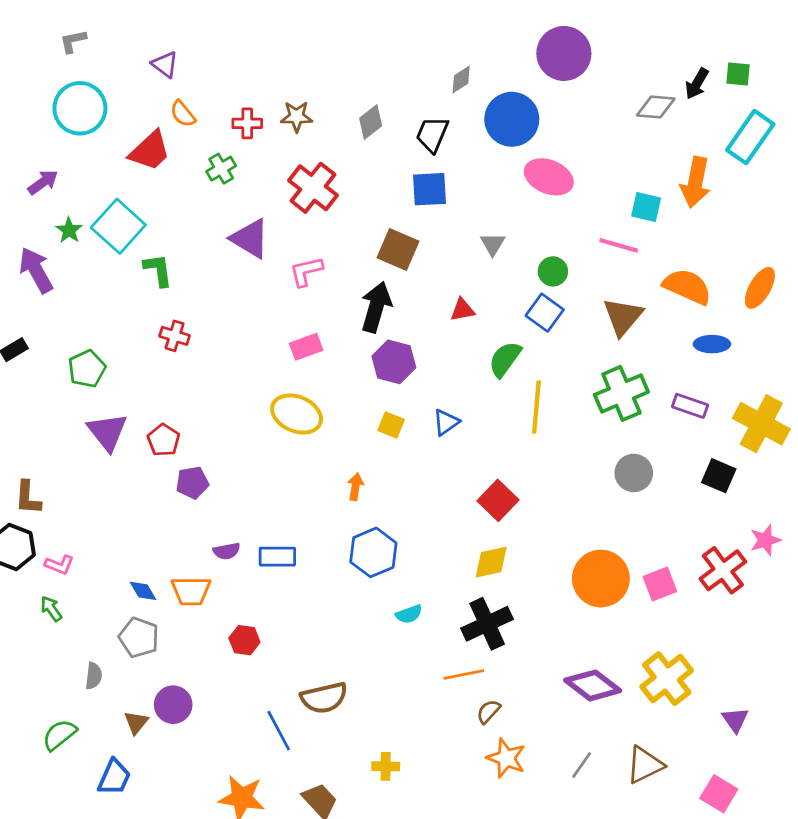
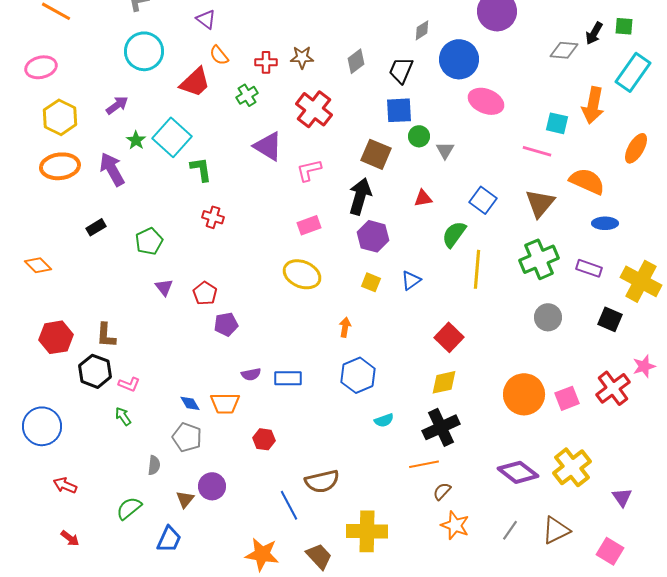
green circle: (553, 271) -> (419, 136), moved
orange ellipse: (760, 288) -> (636, 148), moved
purple triangle: (107, 432) -> (164, 287), size x0.6
yellow cross: (386, 766) -> (367, 531), size x2.0

